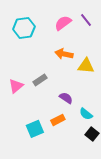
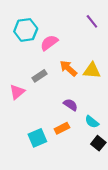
pink semicircle: (63, 23) -> (49, 43), moved
orange arrow: (64, 54) -> (68, 68), moved, turned 30
gray rectangle: (40, 80) -> (40, 76), moved

